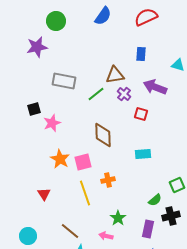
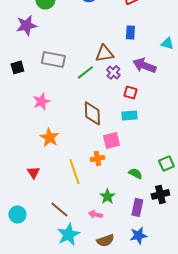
black square: (34, 109) -> (17, 67), moved
cyan rectangle: (143, 154) -> (129, 115), moved
pink square: (83, 162) -> (111, 140), moved
green semicircle: (155, 200) -> (135, 173), moved, turned -112

